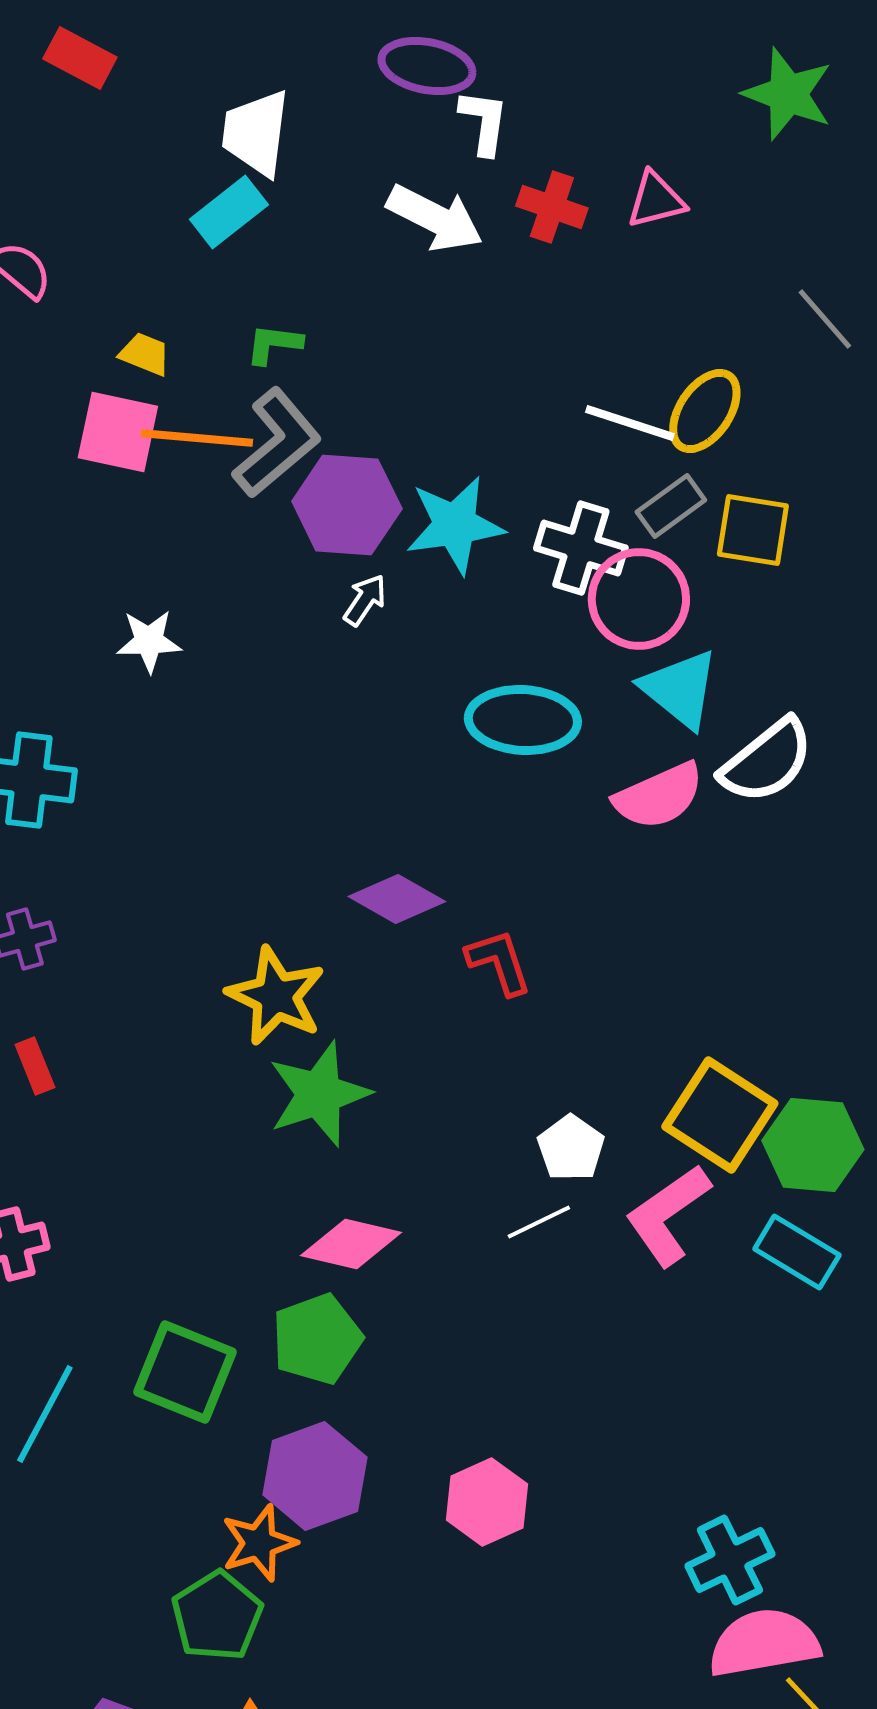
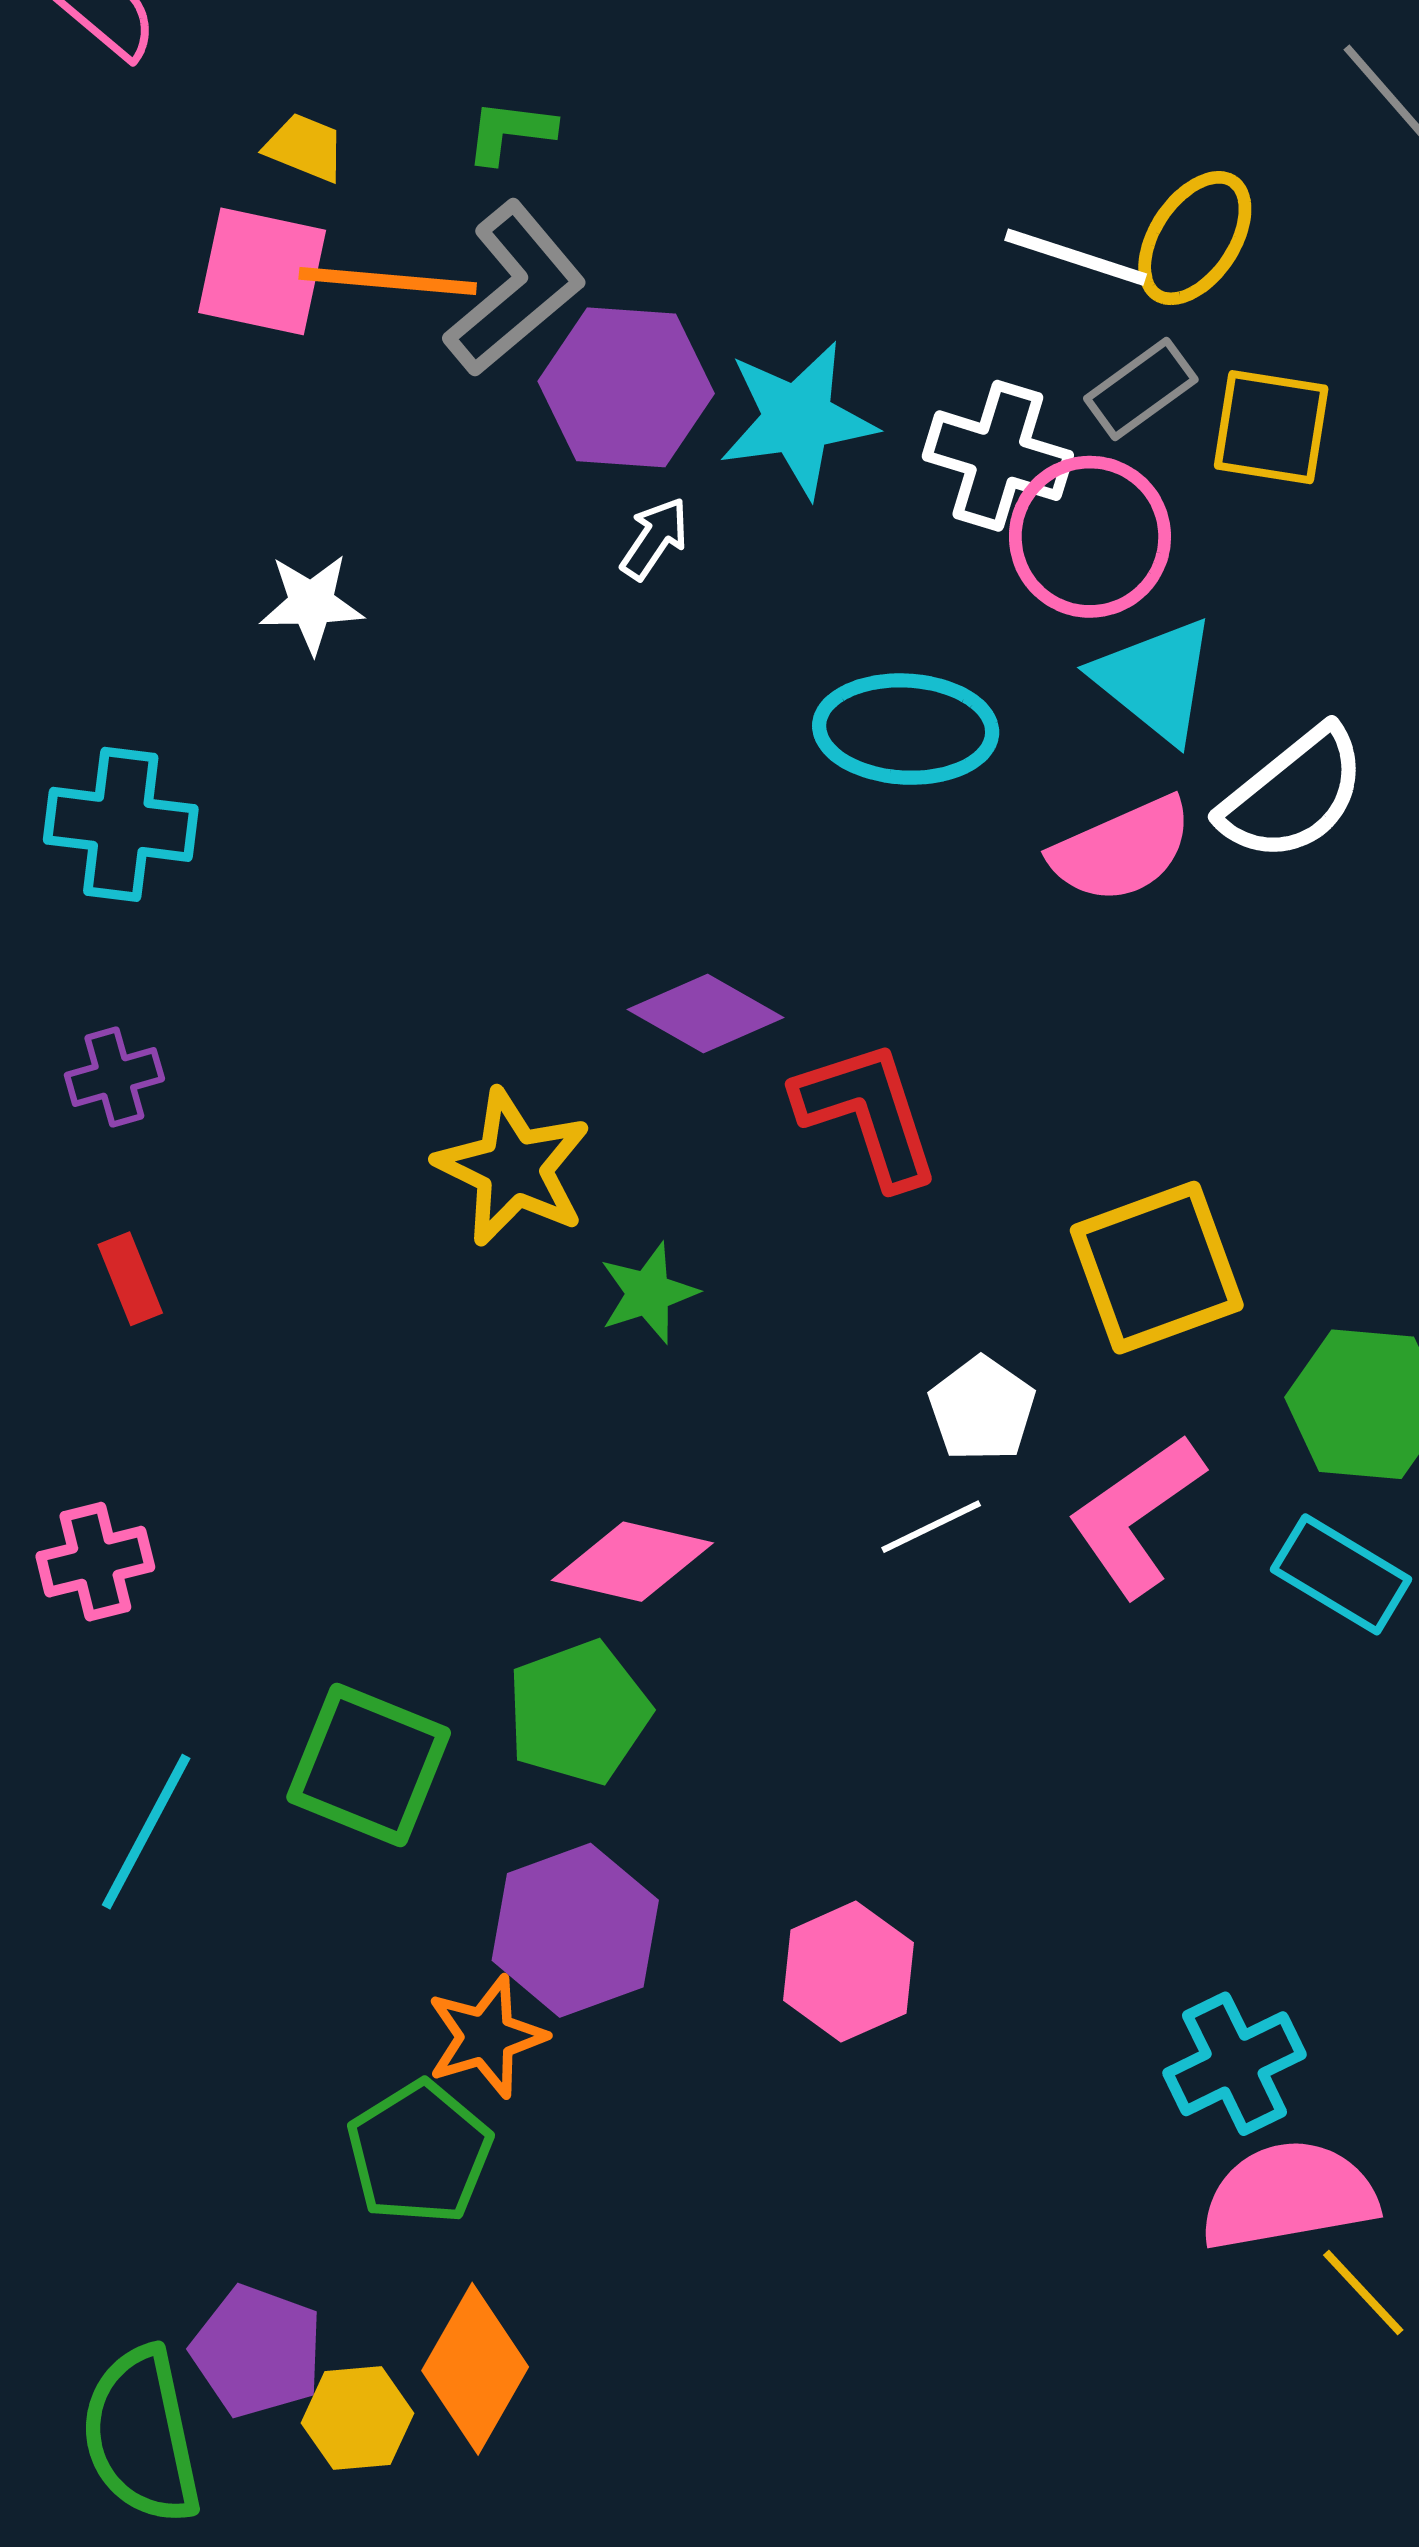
red L-shape: (499, 962) -> (868, 1114), size x1.4
green star: (319, 1094) -> (648, 1293), moved, size x0.6
yellow square: (720, 1115) -> (1157, 1268), moved, turned 37

